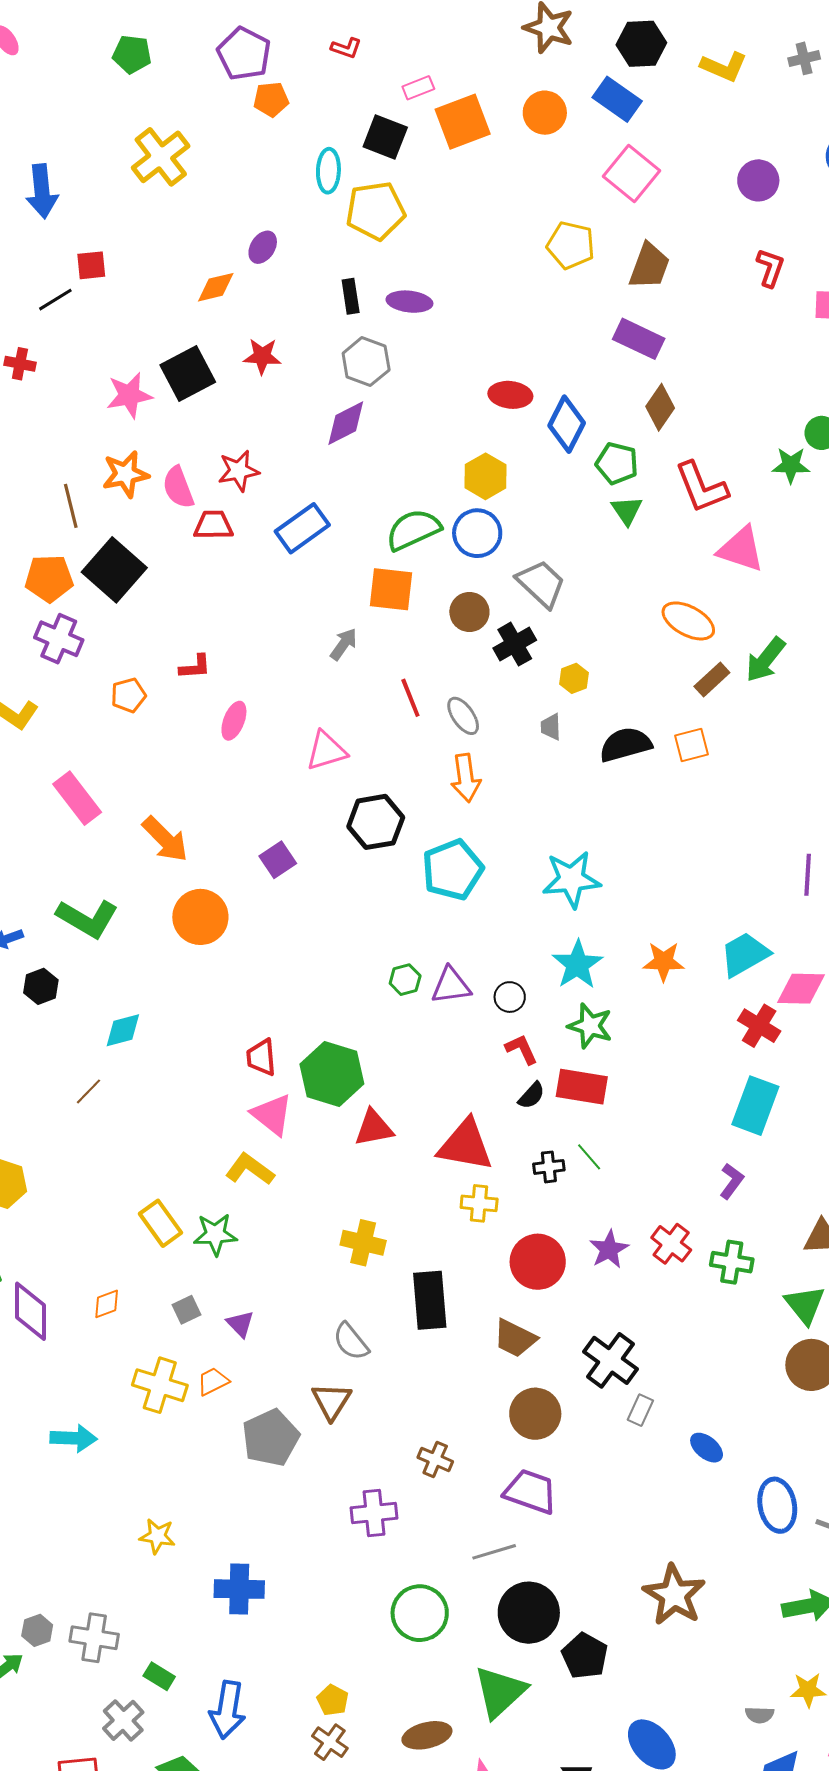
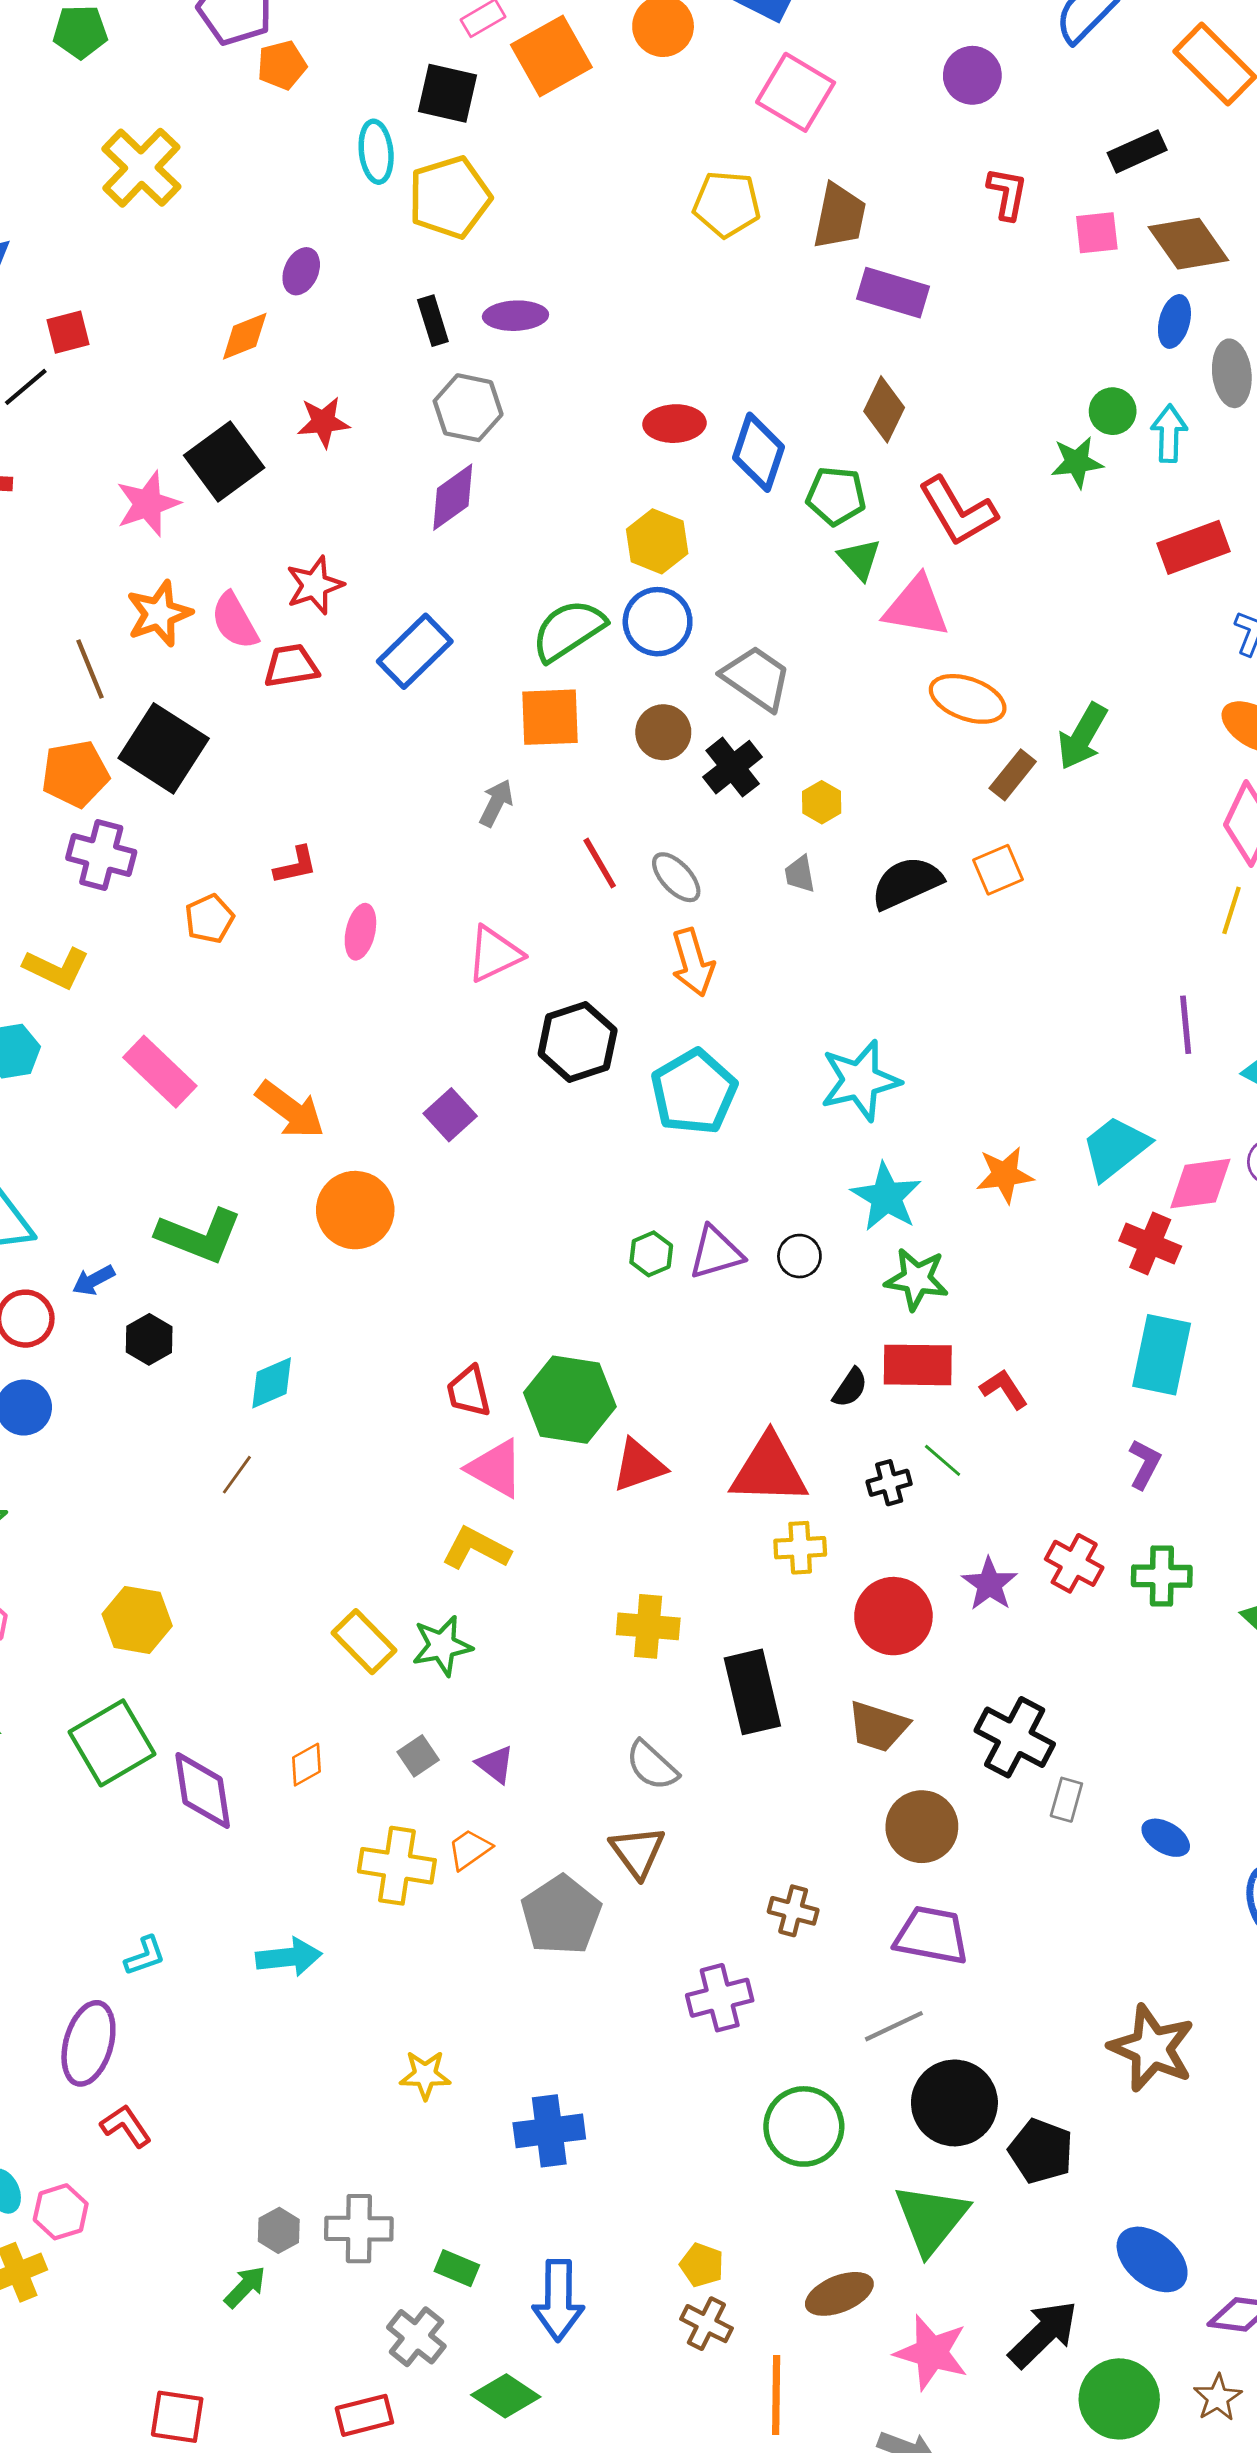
purple rectangle: (639, 339) -> (893, 293), moved
pink triangle: (741, 549) -> (916, 607), moved
red L-shape: (522, 1049) -> (1004, 1389), moved

